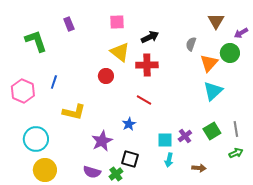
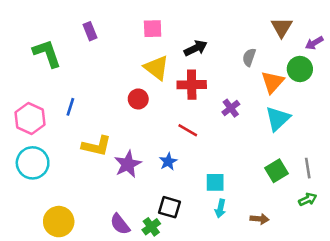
purple cross: (185, 136) -> (231, 108), moved
cyan circle: (36, 139) -> (33, 163), moved
purple star: (102, 141) -> (128, 164), moved
purple semicircle: (92, 172) -> (120, 224), turned 36

